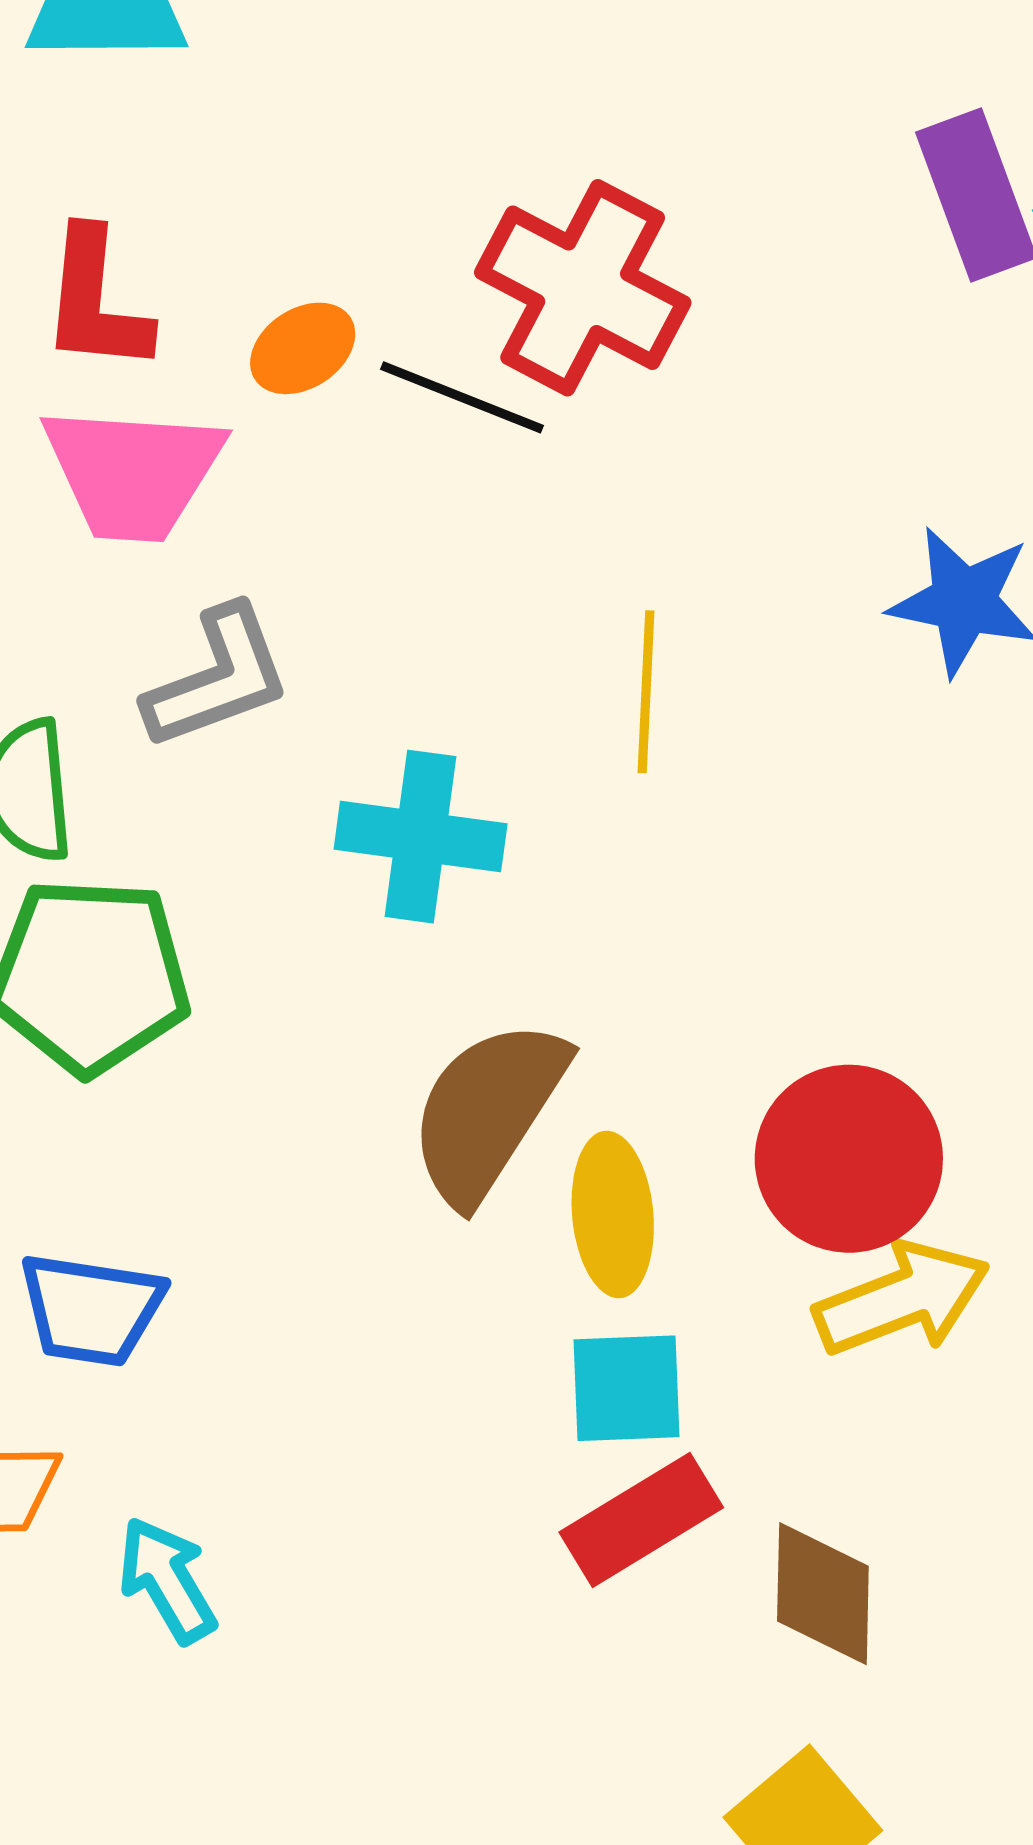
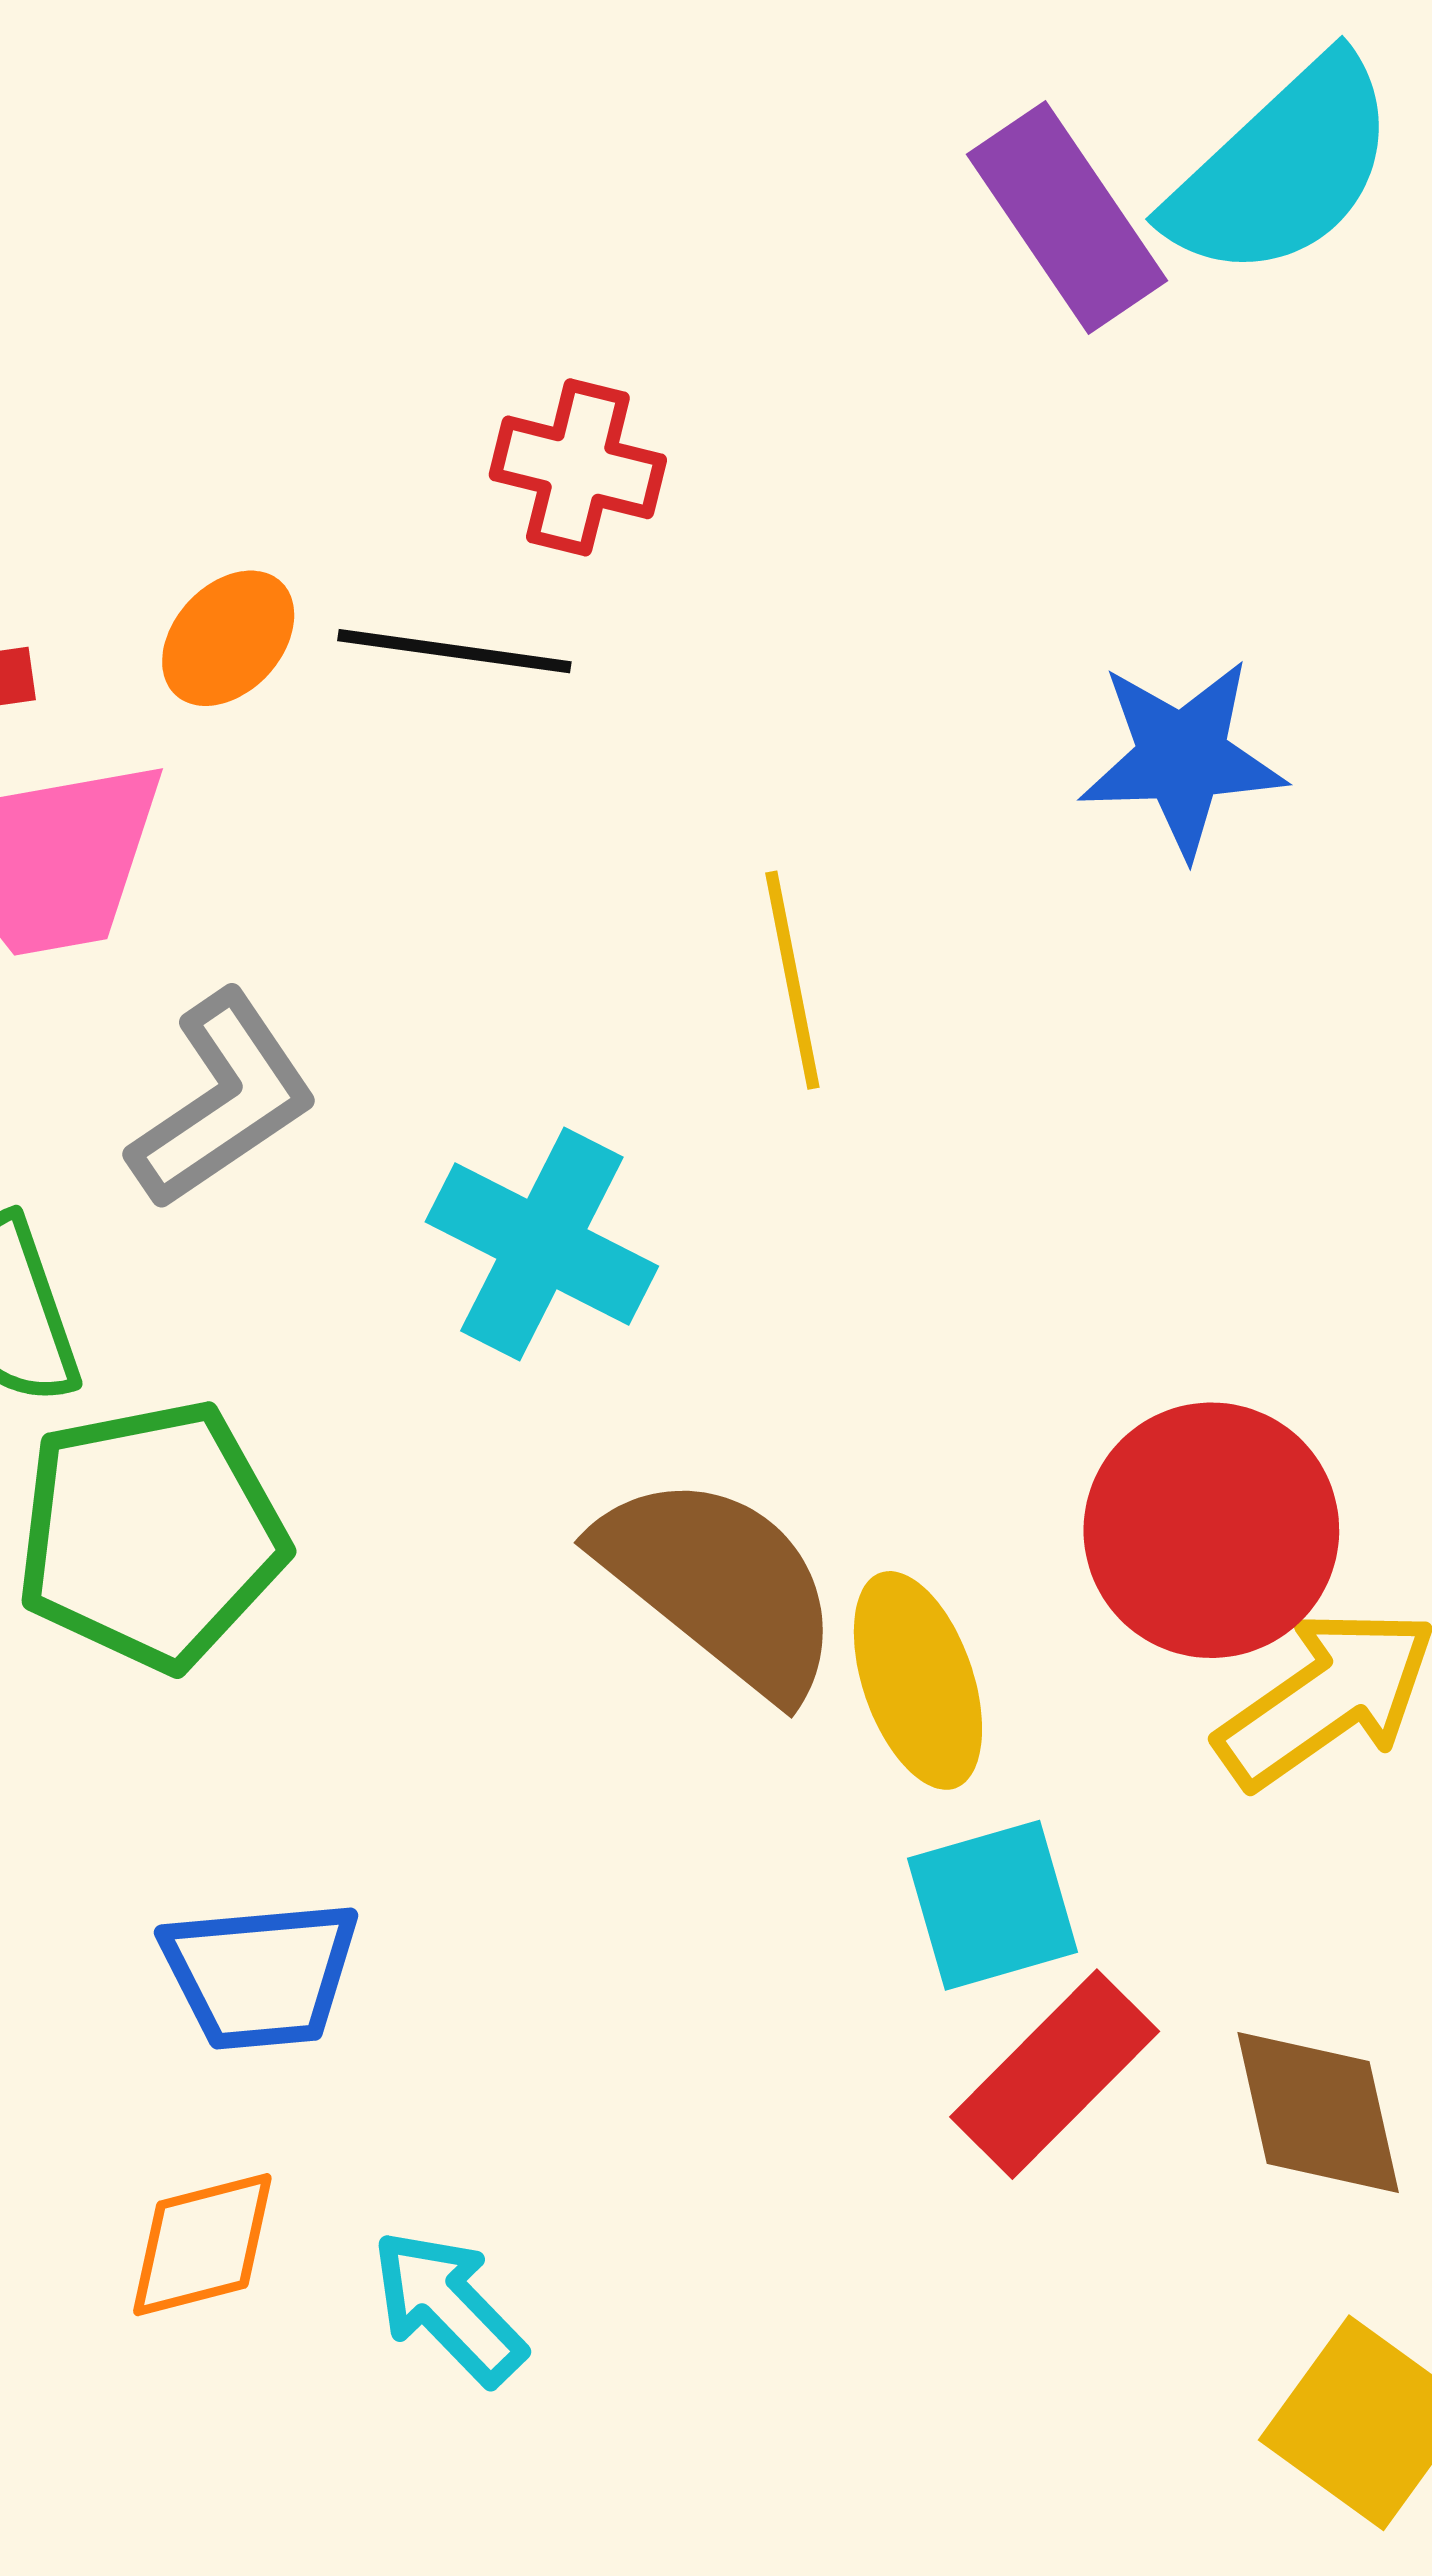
red cross: (583, 288) -> (578, 467), size x0.6
cyan cross: (421, 837) -> (542, 1244), turned 33
brown semicircle: (488, 1111) -> (720, 1585), turned 110

